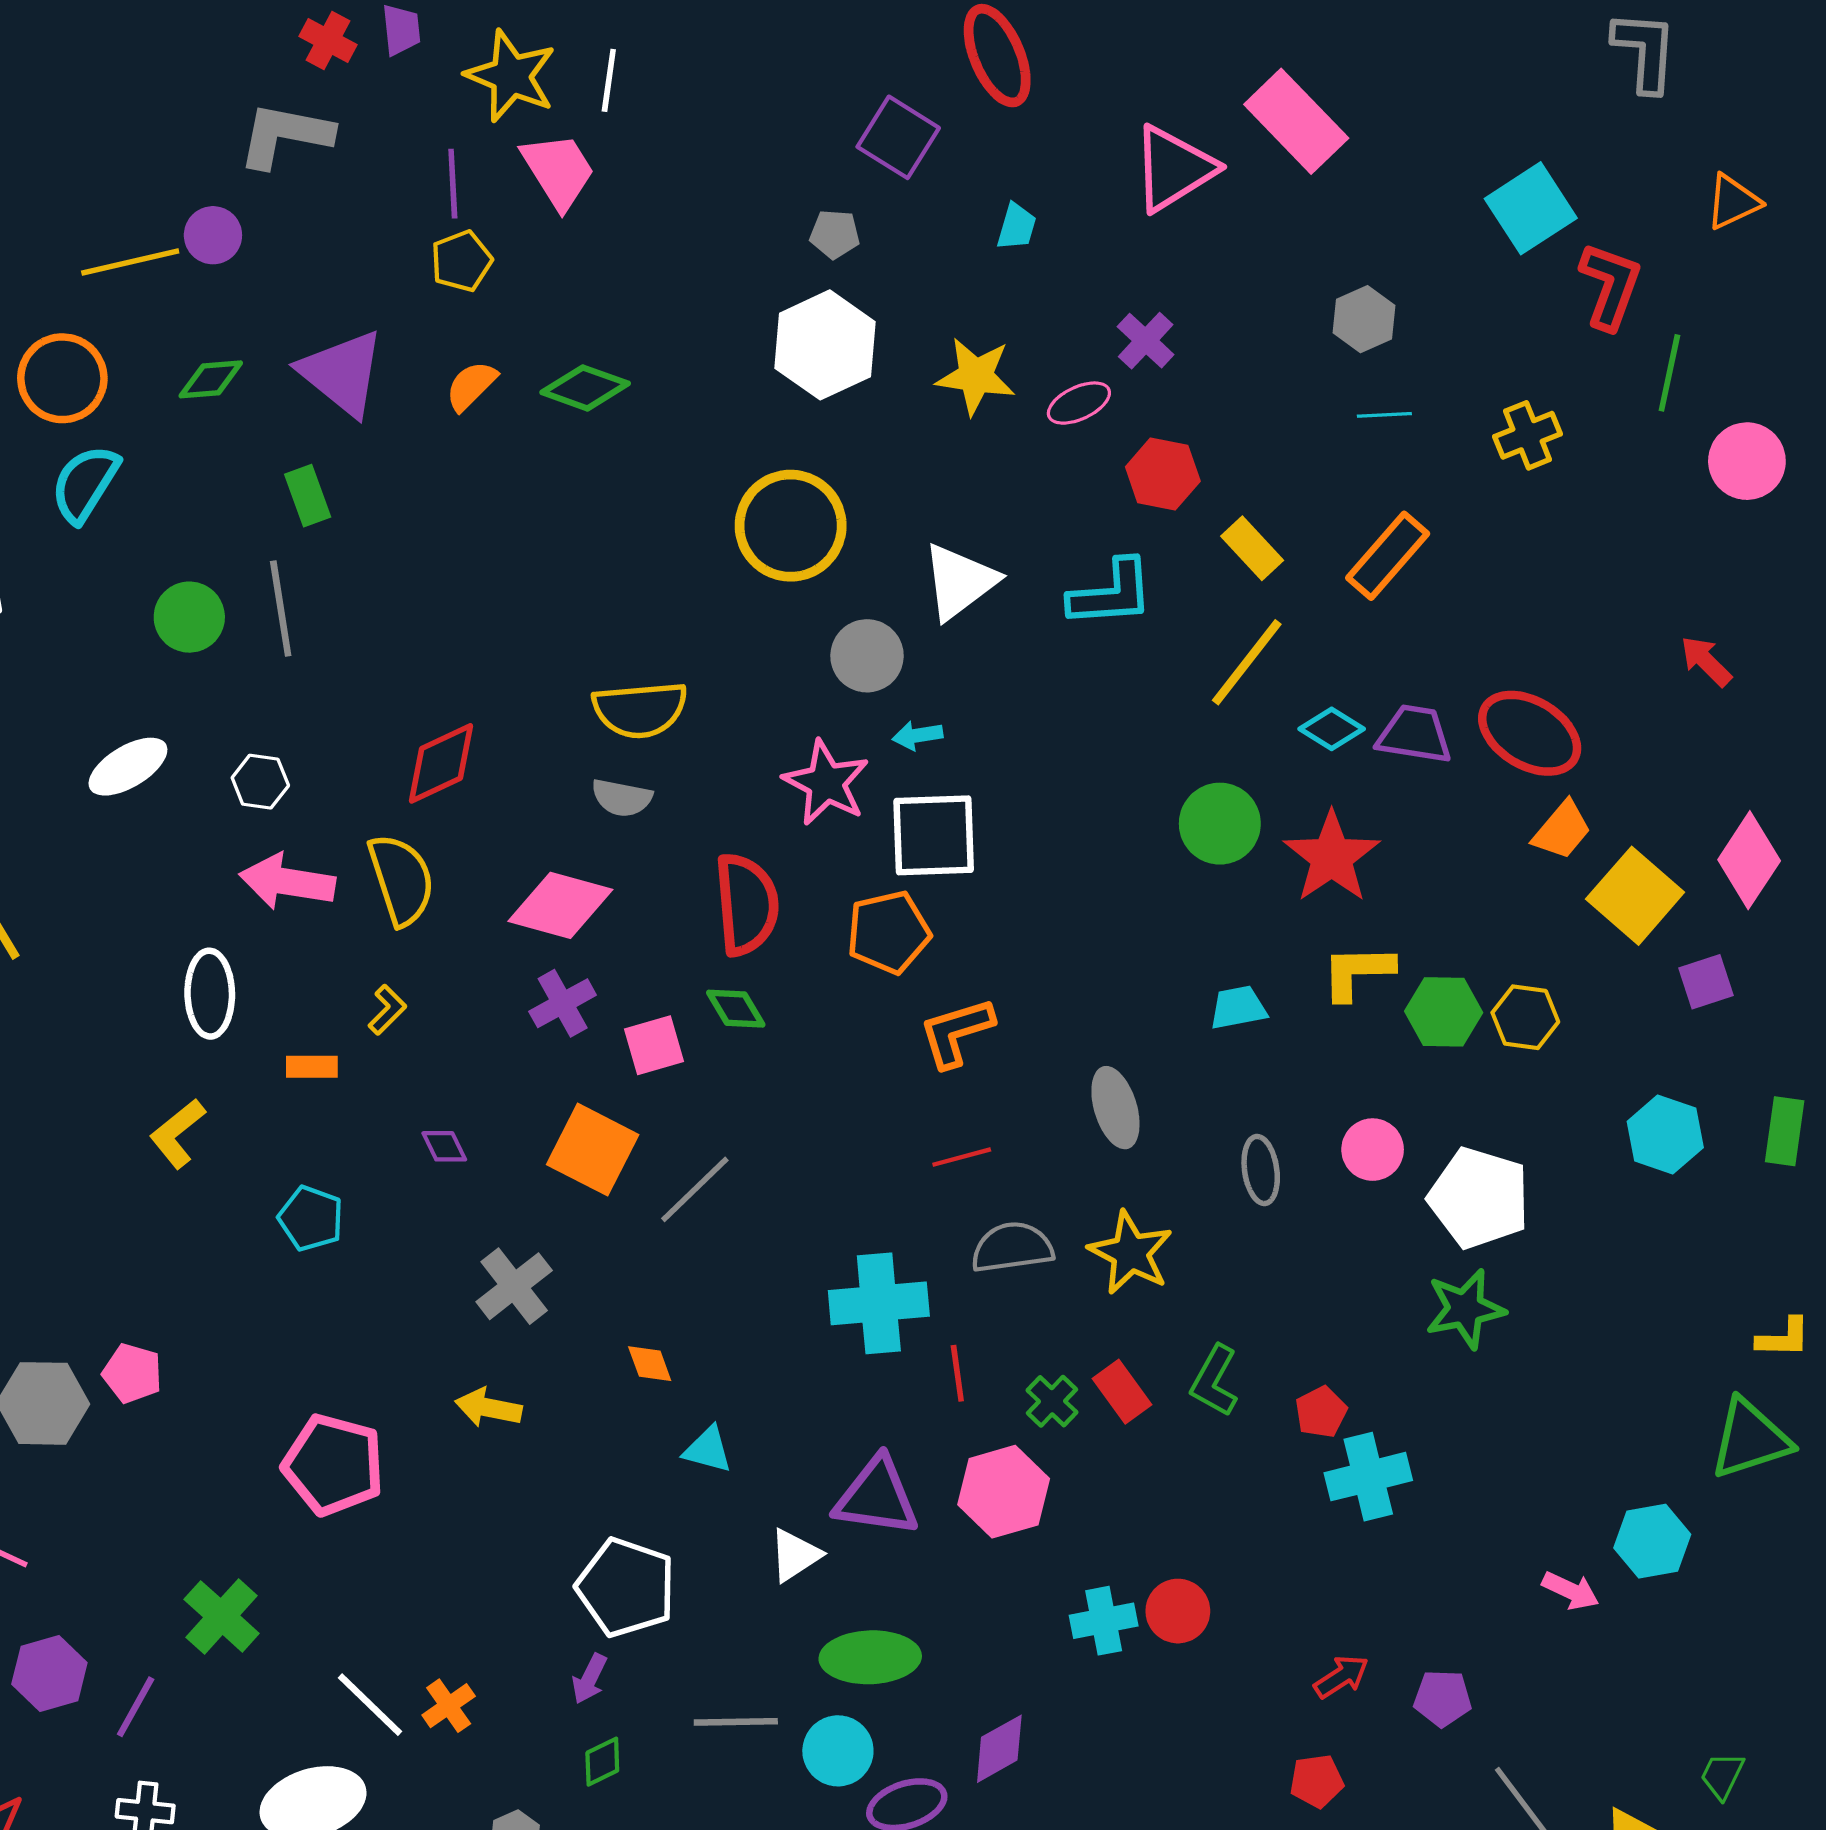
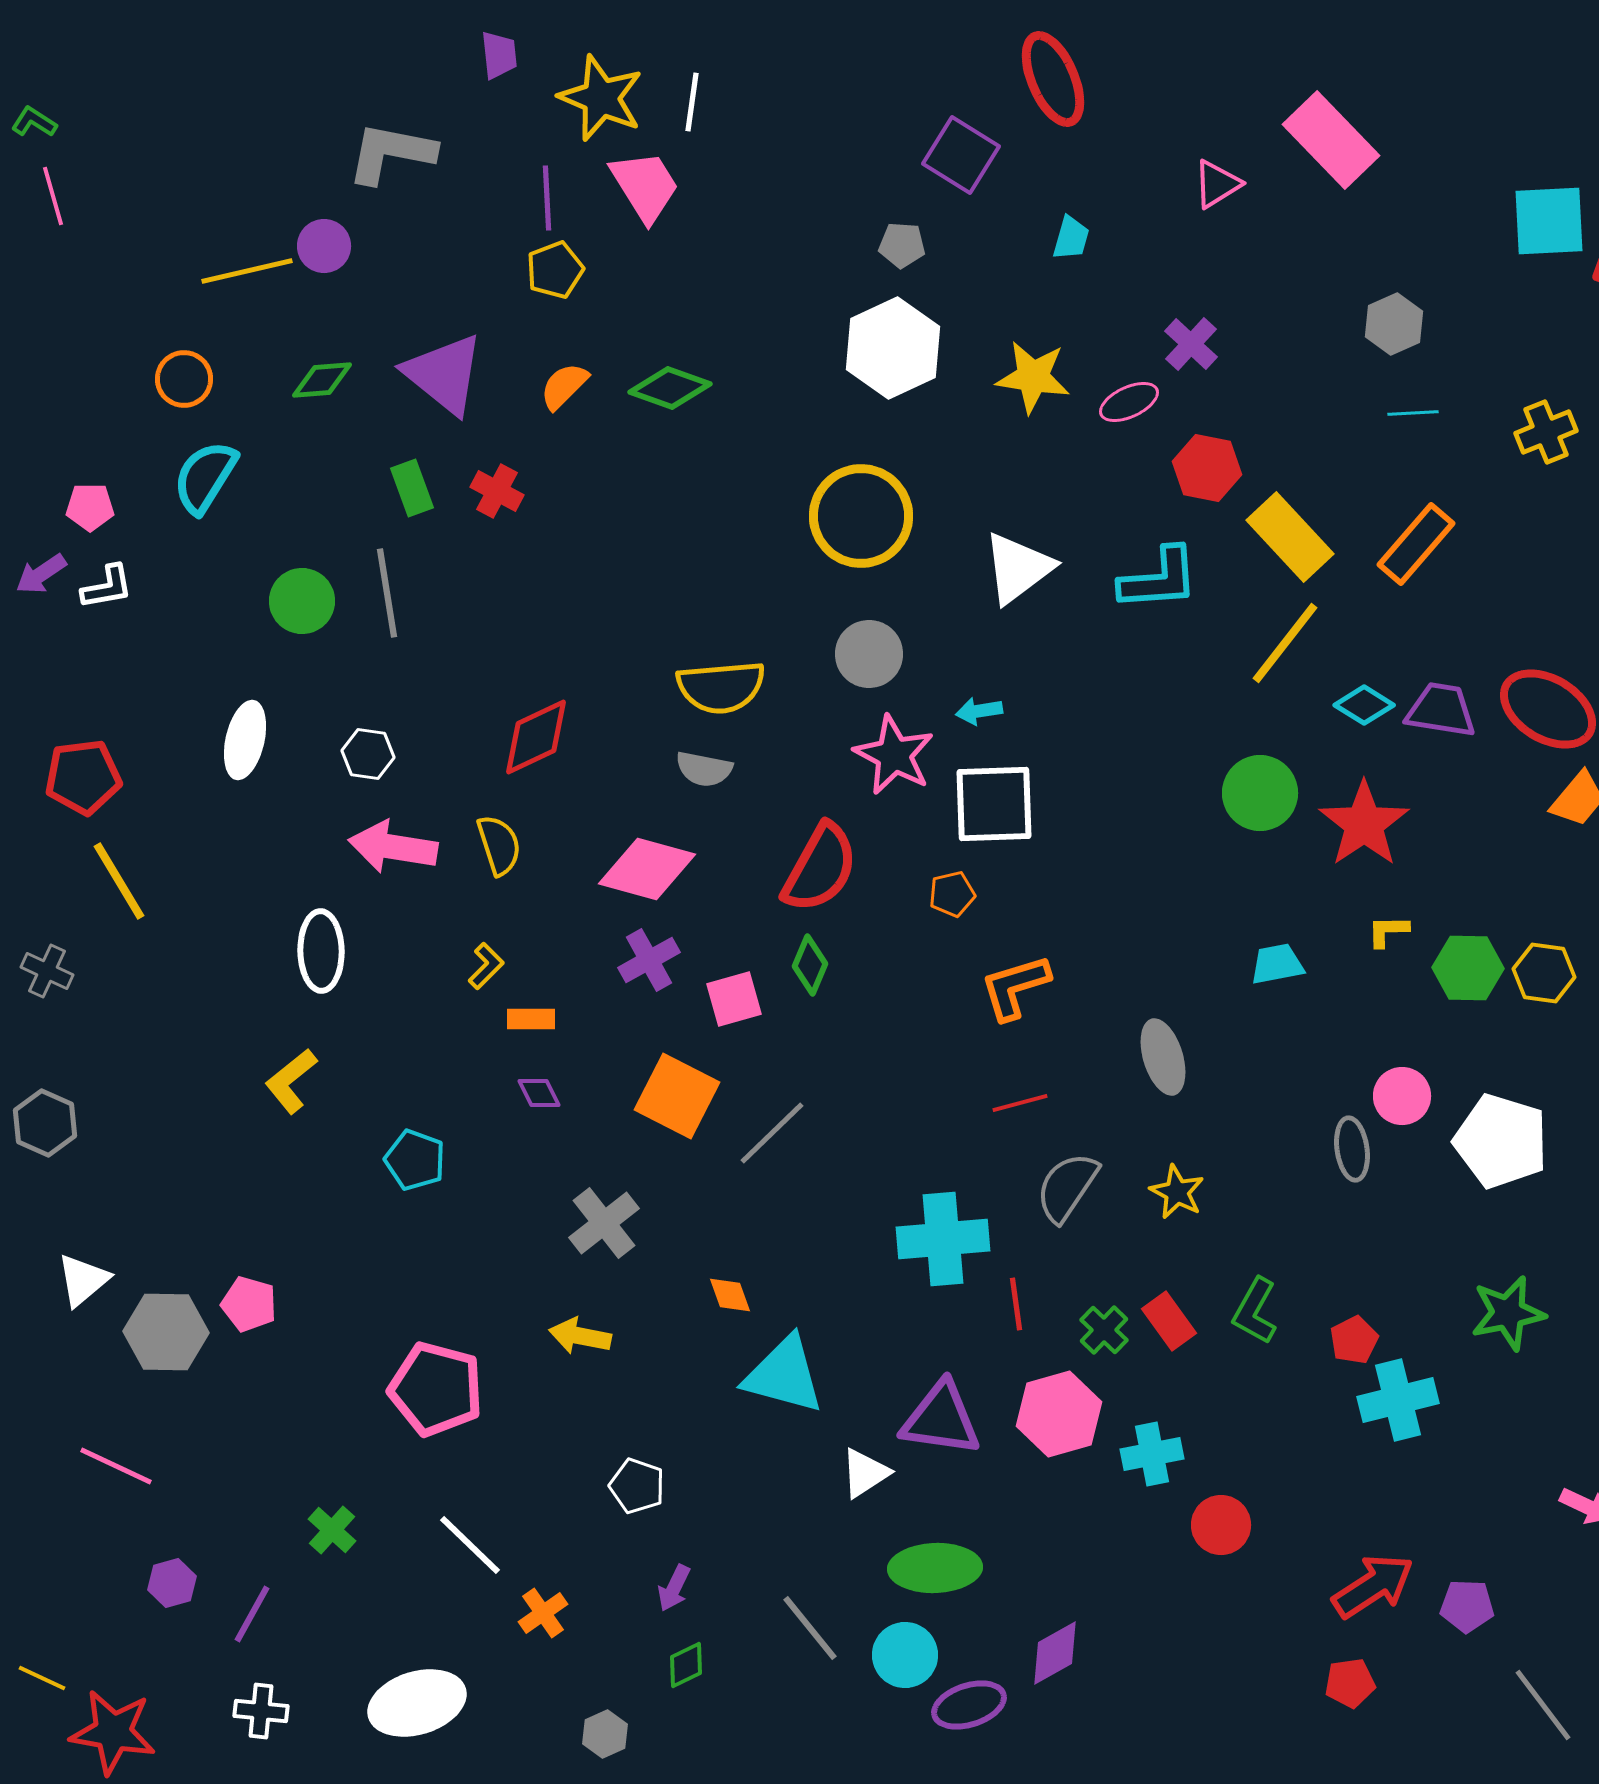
red cross: (328, 41) -> (497, 491), moved
pink triangle: (1174, 169) -> (1217, 184), size x0.6
cyan square: (1531, 208) -> (1549, 221), turned 30
orange circle: (62, 378) -> (184, 379), size x0.7
yellow rectangle: (1252, 548) -> (1290, 537), size x1.5
gray circle: (867, 656) -> (869, 654), moved
white ellipse: (128, 767) -> (245, 740), turned -46
yellow semicircle: (401, 880) -> (499, 845), size x0.7
red semicircle: (747, 904) -> (820, 868), turned 34
orange pentagon: (889, 932) -> (952, 894), size x0.6
yellow L-shape: (1358, 972) -> (1388, 931), size x0.6
green diamond: (736, 1009) -> (810, 965), turned 54
orange rectangle: (312, 1067) -> (531, 1019), moved
gray ellipse: (1261, 1170) -> (1352, 1149), moved
gray semicircle: (1012, 1247) -> (1067, 1187), turned -48
yellow star: (1131, 1253) -> (1177, 1192), size x0.7
green star: (1465, 1309) -> (1508, 1313), moved
cyan triangle: (708, 1450) -> (784, 1375), size x1.8
white pentagon: (626, 1587) -> (637, 1486), moved, size x0.6
green cross: (222, 1616) -> (332, 1530), size x0.7
cyan cross: (1104, 1621) -> (1152, 1454), moved
purple hexagon: (49, 1673) -> (172, 1583), size x0.7
red arrow: (1341, 1677) -> (1373, 1586), size x1.6
white line: (370, 1705) -> (470, 1545), moved
gray line: (736, 1722) -> (810, 1628), turned 52

